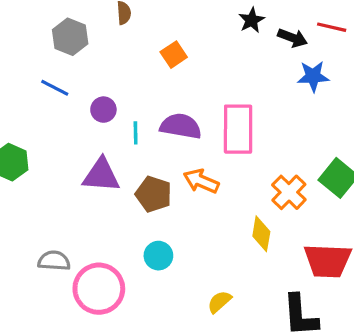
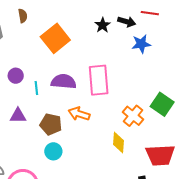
black star: (252, 20) -> (103, 25), moved
orange square: (174, 55) -> (55, 38), size x1.8
purple triangle: (101, 175) -> (18, 116), size x0.7
cyan circle: (158, 256) -> (53, 151), moved

